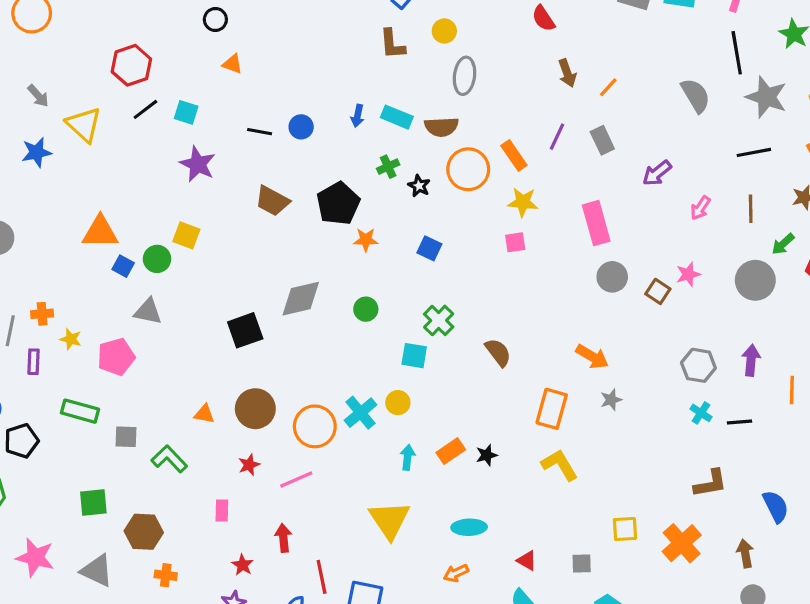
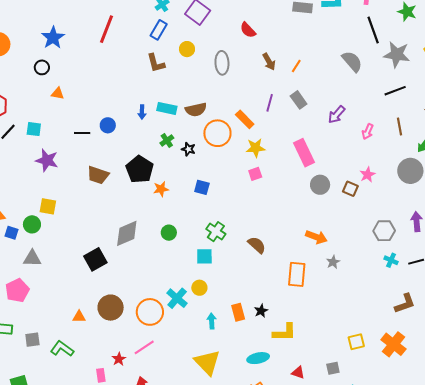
gray ellipse: (464, 76) -> (222, 63), moved
orange rectangle: (451, 451) -> (238, 312), turned -60
red star: (249, 465) -> (119, 359), moved
yellow L-shape: (560, 465) -> (284, 332), moved, turned 130

